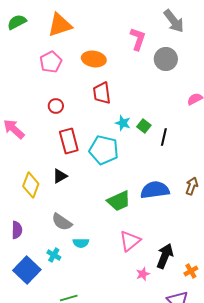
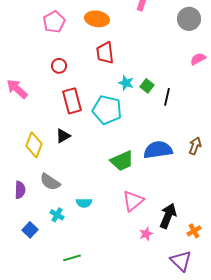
gray circle: (166, 59) -> (189, 19), moved
gray semicircle: (62, 222) -> (50, 182), moved
blue square: (27, 270) -> (30, 230), size x0.6

